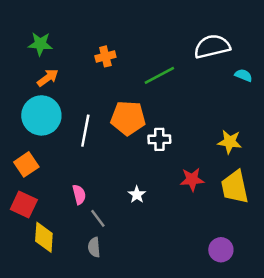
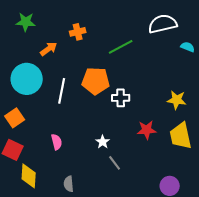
orange arrow: (48, 78) -> (49, 49), moved
gray line: (98, 218) -> (115, 163), moved

